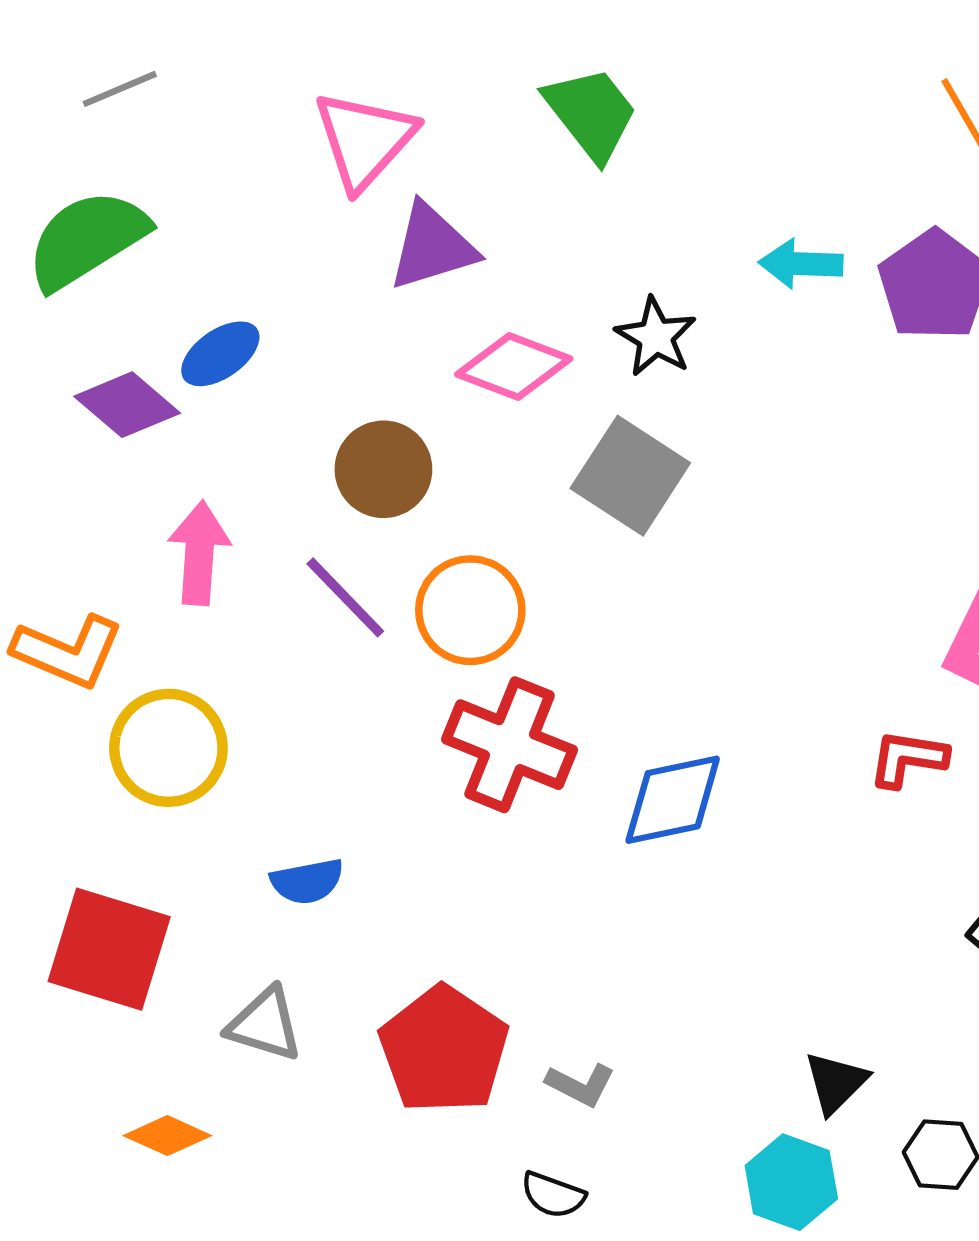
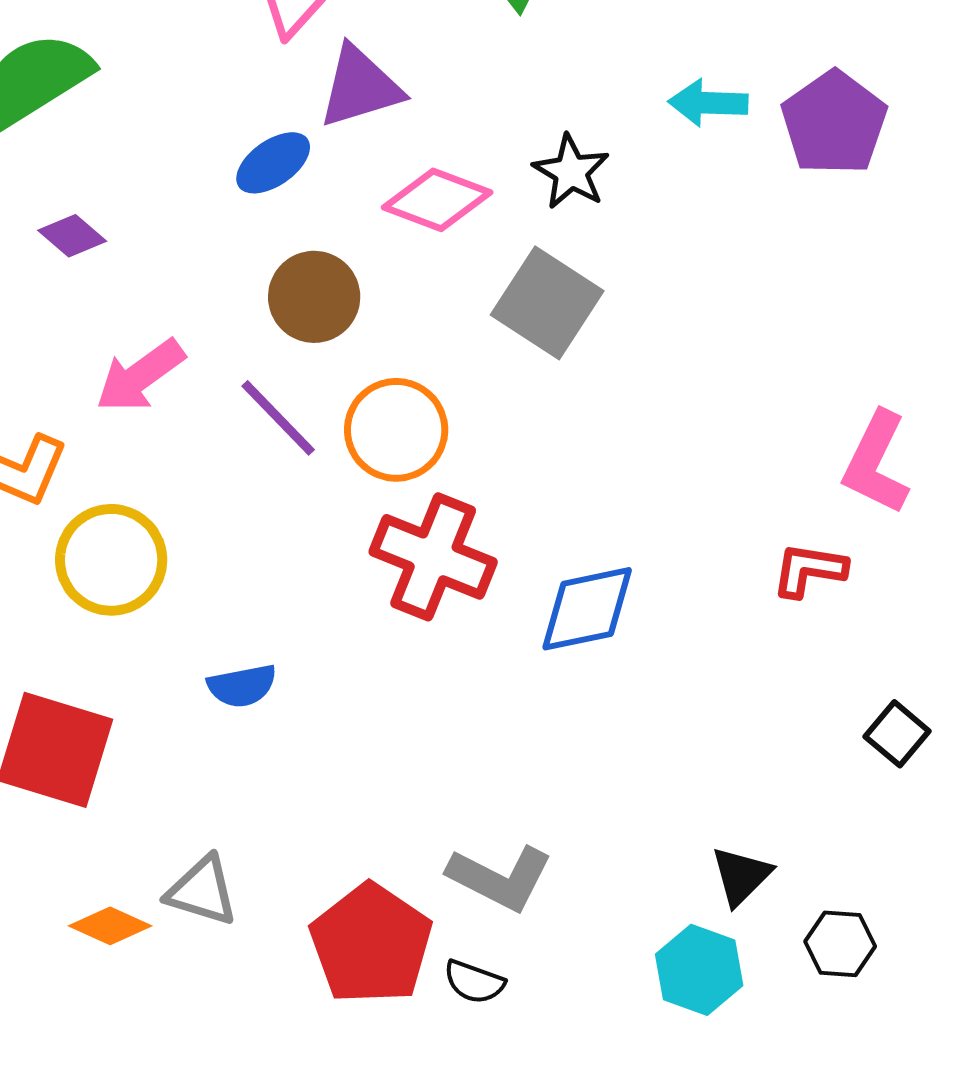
blue ellipse: (220, 354) -> (273, 163), moved
purple diamond: (127, 405) -> (72, 236), size x0.7
pink arrow: (199, 553) -> (140, 376), turned -130
gray triangle: (265, 1024) -> (202, 891), moved
red pentagon: (444, 1050) -> (371, 944), moved
gray L-shape: (580, 1085) -> (500, 878), size x1.6

